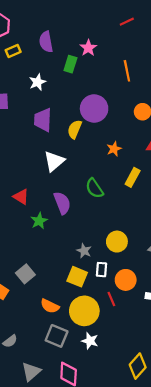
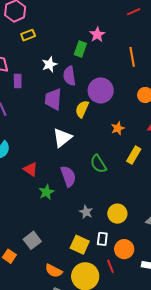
purple semicircle: (46, 42) -> (69, 76), moved
gray star: (84, 251) -> (86, 212), moved

